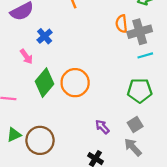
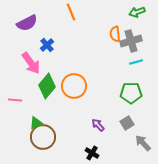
pink arrow: (26, 57) -> (31, 63), size x1.6
green triangle: (14, 135) -> (36, 123), moved
gray arrow: (133, 147) -> (143, 143), moved

